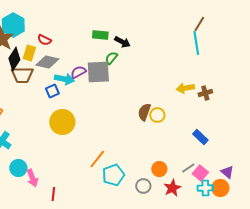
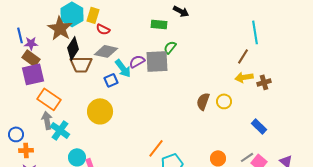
brown line: (199, 24) -> (243, 56), moved
black arrow: (122, 42) -> (181, 11), moved
yellow rectangle: (29, 53) -> (93, 15), moved
cyan arrow: (64, 79) -> (123, 68), turned 42
yellow circle: (157, 115) -> (224, 101), moved
yellow circle: (62, 122) -> (100, 111), moved

